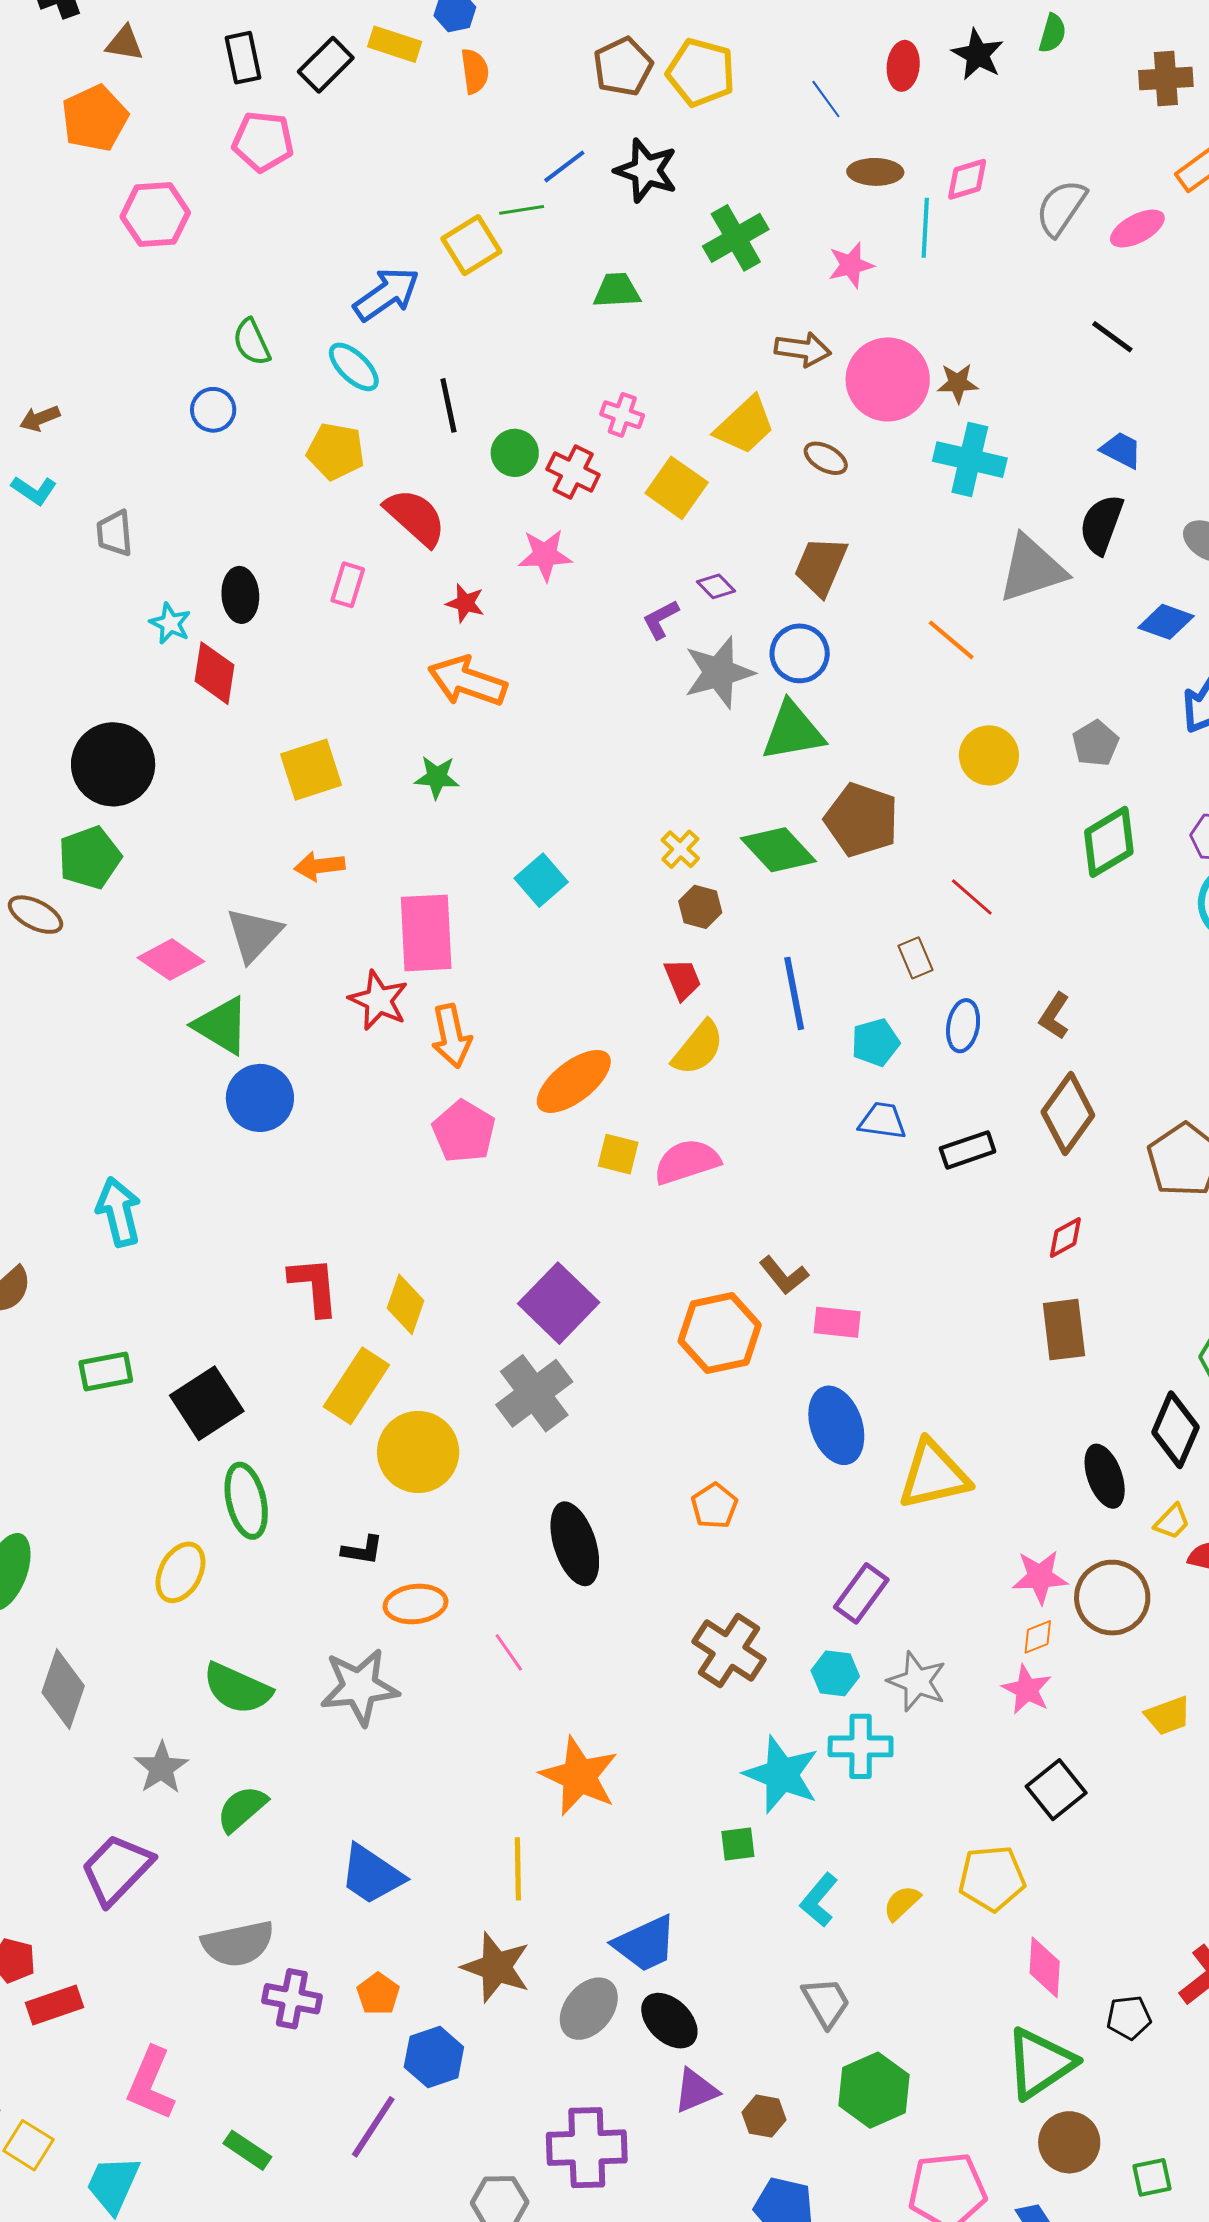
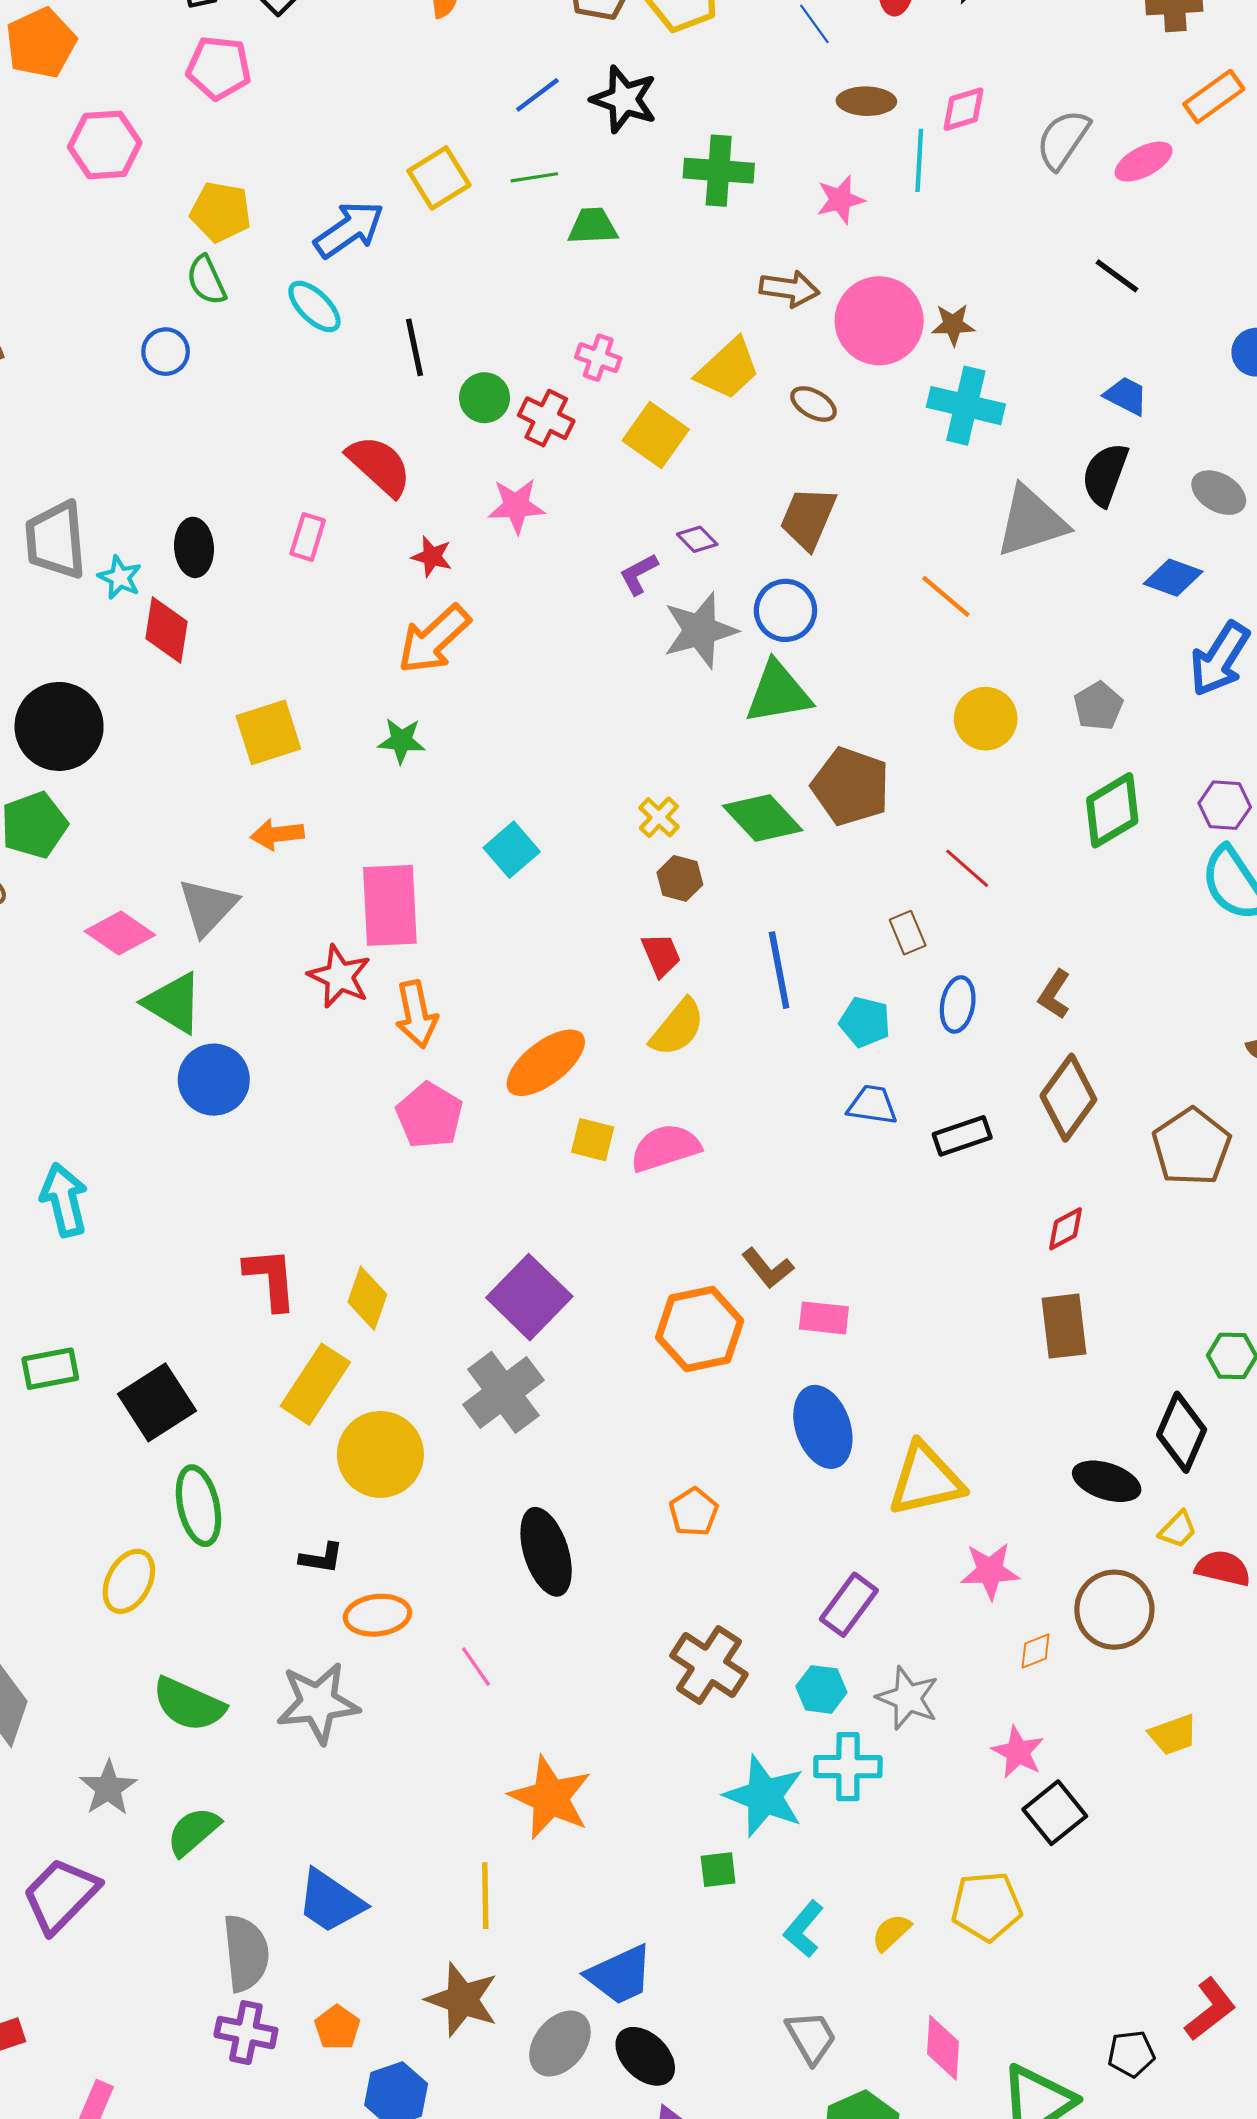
green line: (522, 210) -> (534, 177), moved
green cross: (736, 238) -> (719, 171), turned 34
yellow pentagon: (336, 451) -> (221, 212), moved
gray trapezoid: (115, 533) -> (56, 540), moved, size x1.6
orange arrow: (467, 681) -> (434, 639), turned -62
cyan pentagon: (875, 1042) -> (865, 1022), turned 30
black ellipse: (1105, 1476) -> (1107, 1481), turned -52
pink star: (1040, 1577) -> (990, 1571), moved
pink star: (1027, 1689) -> (1018, 1752), moved
gray semicircle: (238, 1944) -> (246, 1953), moved, turned -84
pink diamond: (1045, 1967) -> (943, 2048), moved

